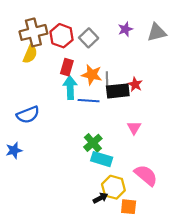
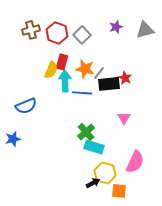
brown cross: (33, 32) -> (31, 30), size x0.7
yellow semicircle: (30, 54) -> (51, 70), moved
gray line: (107, 79) -> (99, 73), turned 40
pink semicircle: (146, 175) -> (135, 162), turned 75

